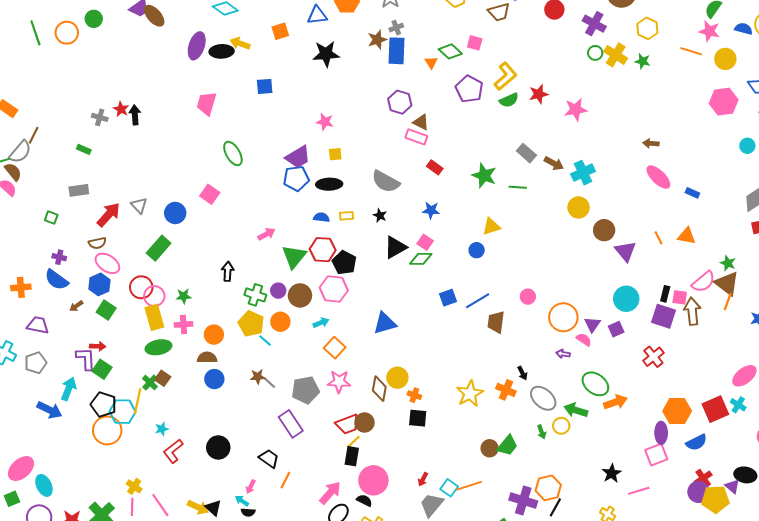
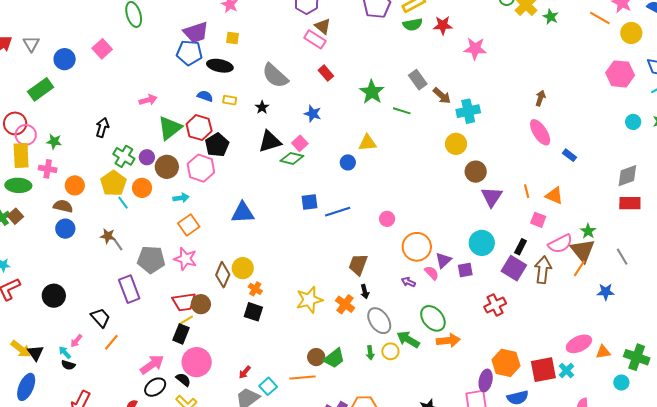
brown arrow: (651, 143) -> (540, 98), turned 91
pink square: (680, 297) -> (538, 220), moved
brown trapezoid: (496, 322) -> (358, 265), moved
orange line: (469, 486) -> (303, 377), moved

